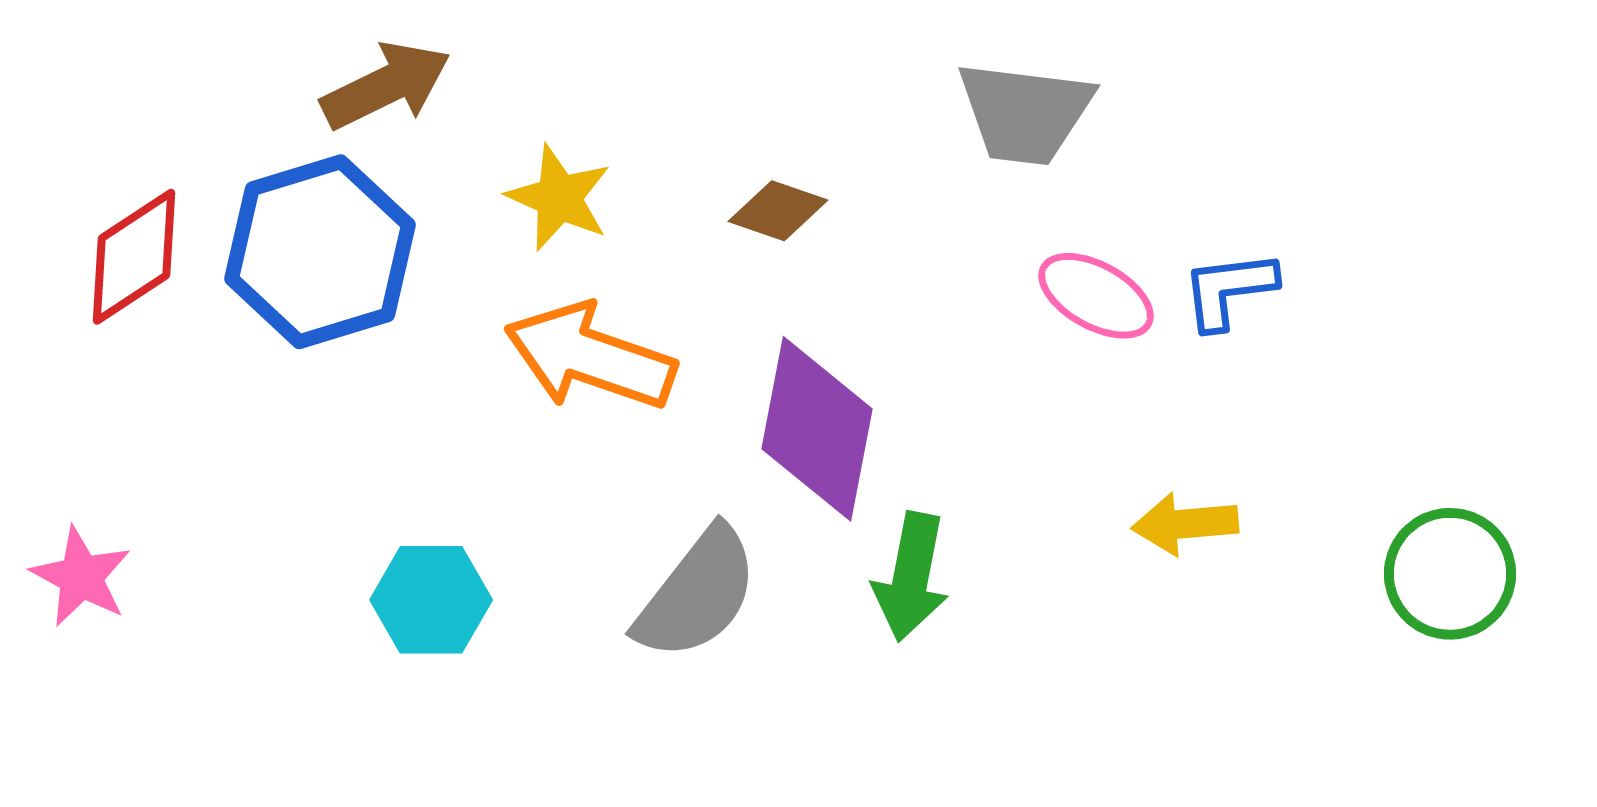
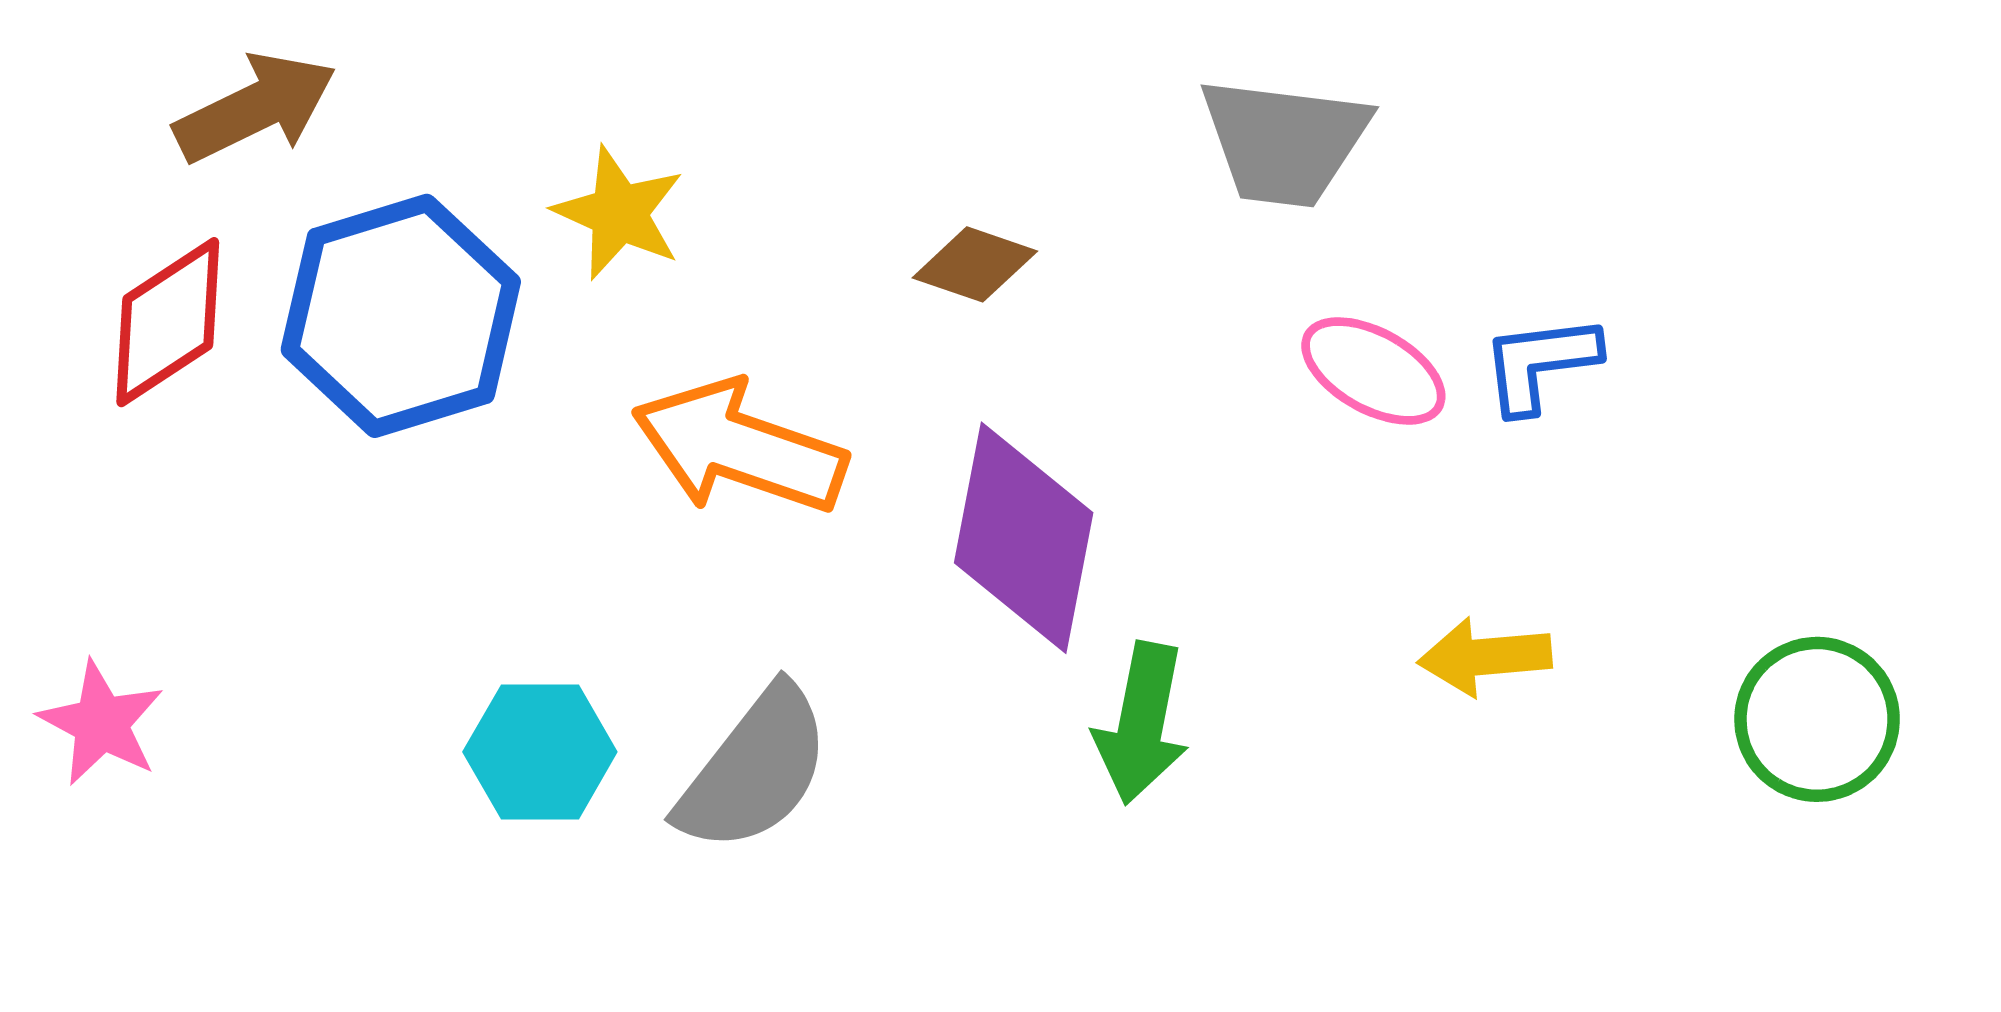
brown arrow: (386, 86) -> (255, 108), moved
yellow star: (559, 198) -> (619, 213), moved
gray semicircle: (697, 594) -> (754, 770), moved

